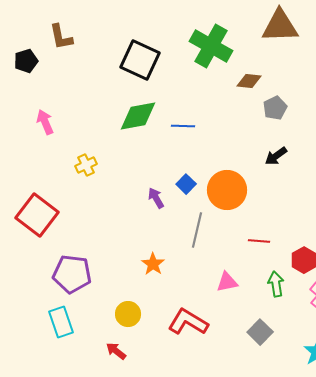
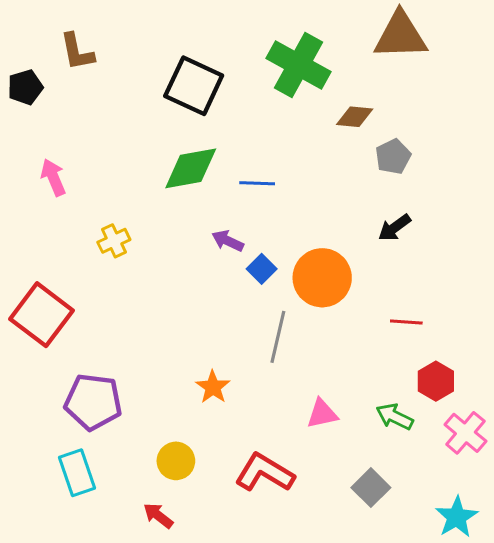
purple arrow: (156, 198) -> (228, 241), moved, turned -35
red line: (259, 241) -> (406, 322), moved
green arrow: (276, 284) -> (395, 417), turned -55

